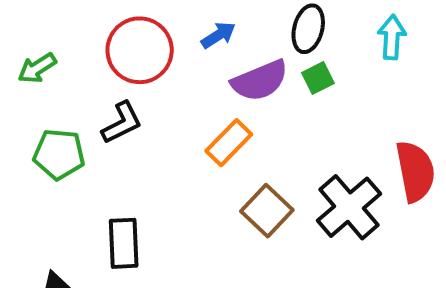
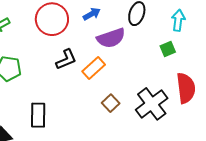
green square: (318, 78) -> (168, 49), moved
black L-shape: (122, 123) -> (66, 59), moved
brown square: (267, 211) -> (111, 103), size x0.7

